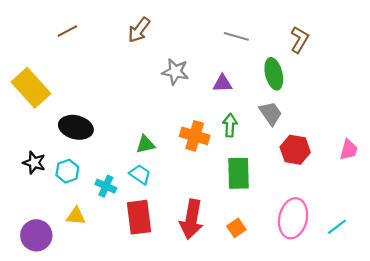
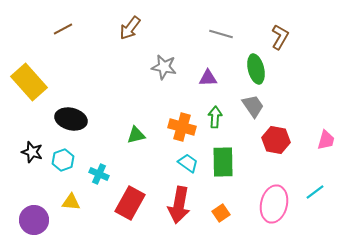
cyan trapezoid: (140, 174) -> (188, 163), moved
red rectangle: (139, 217) -> (130, 203), turned 36
cyan line: (337, 227) -> (315, 192), moved

